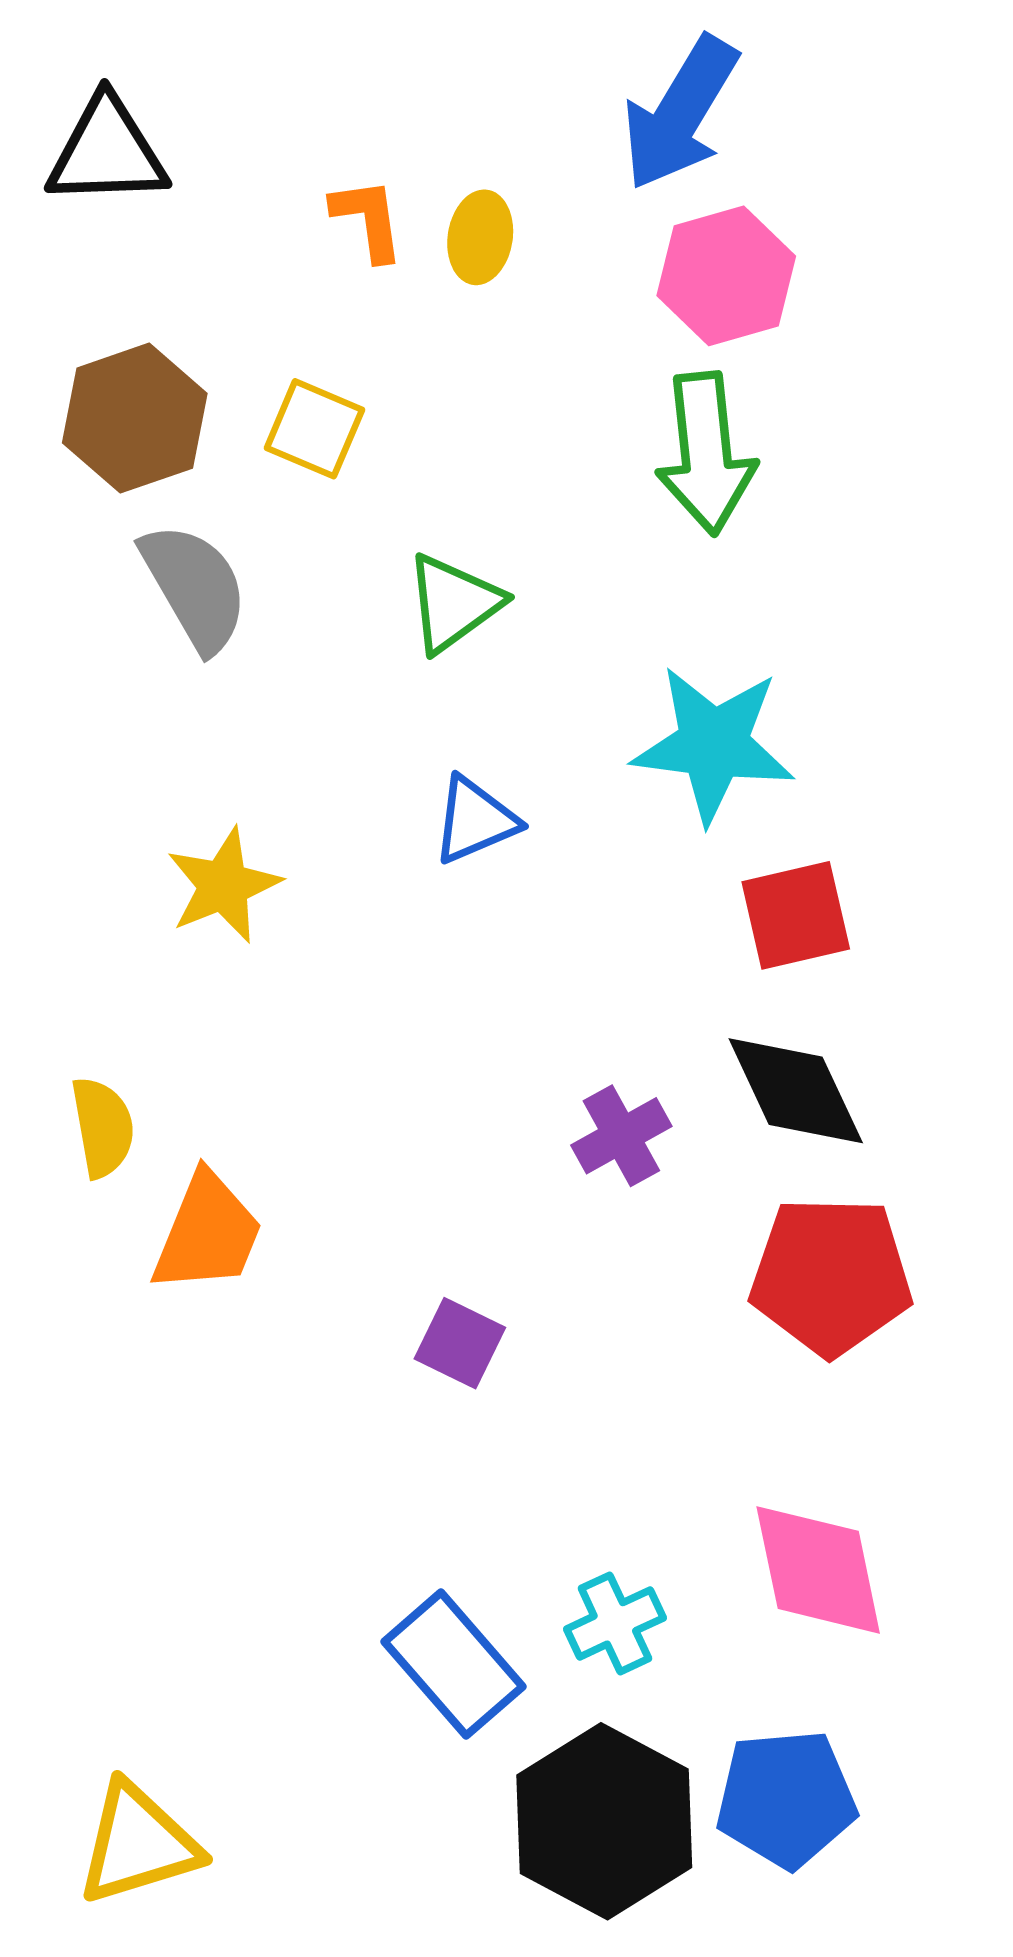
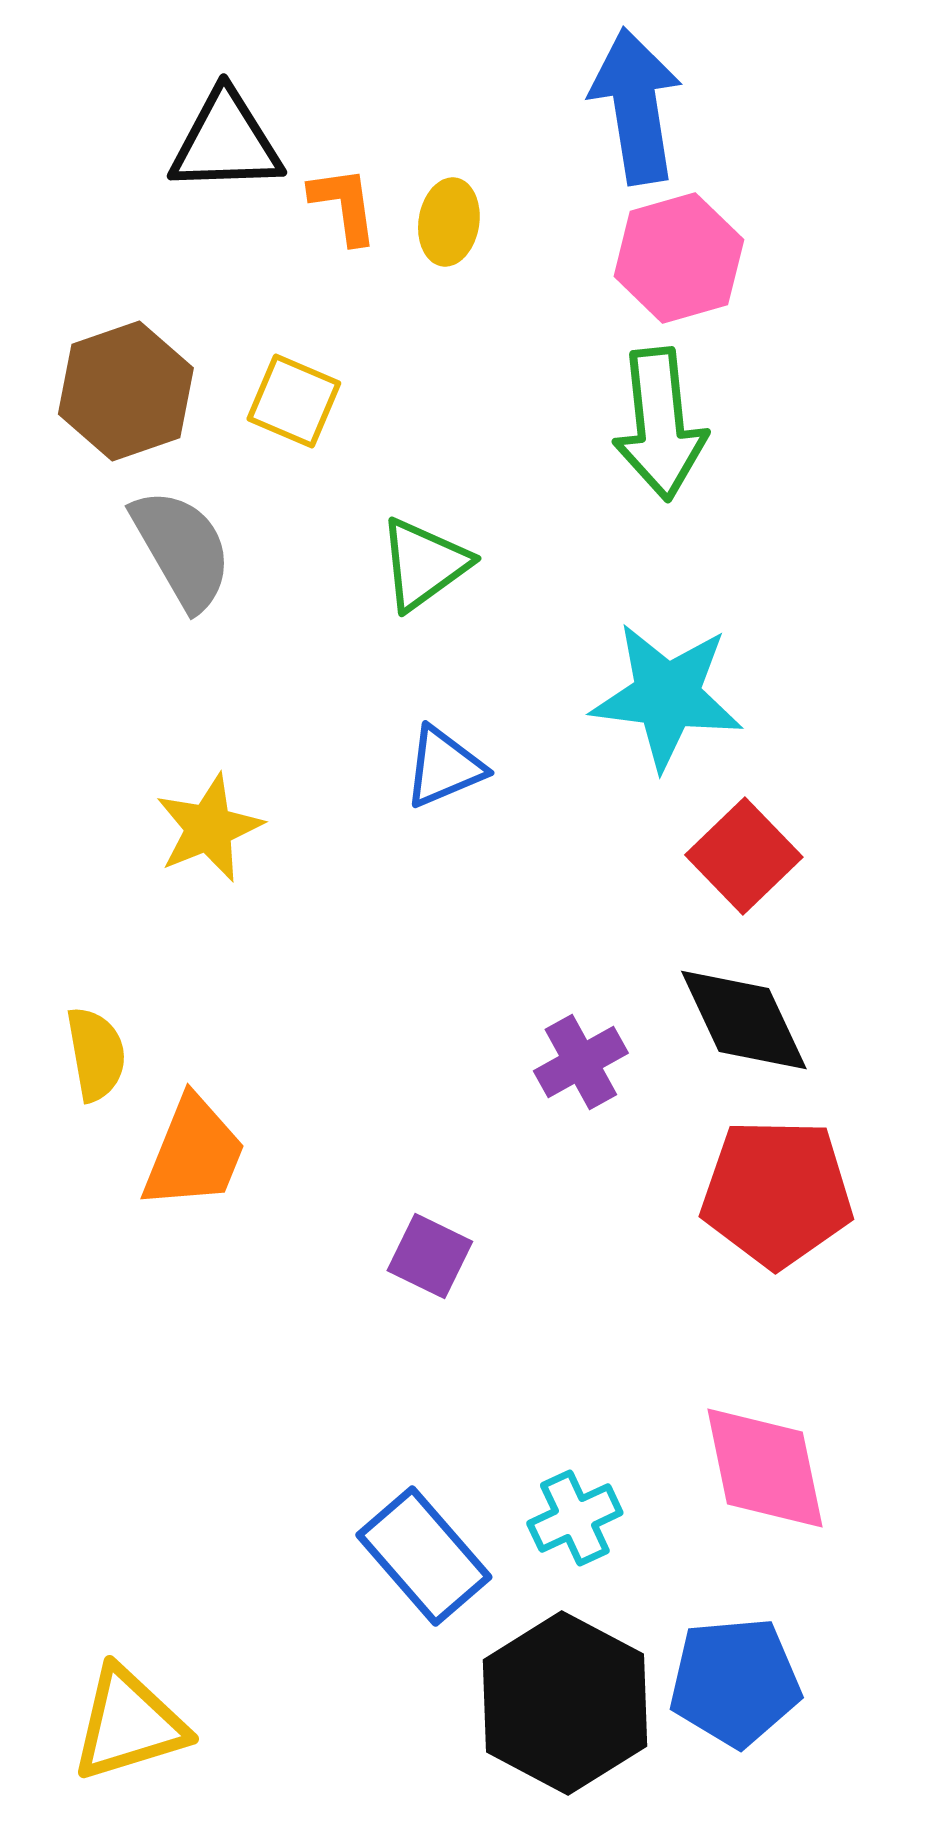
blue arrow: (680, 113) -> (636, 106), turned 140
black triangle: (107, 152) -> (226, 142), moved
red square: (796, 915) -> (744, 856), turned -31

